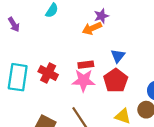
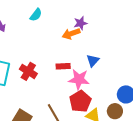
pink star: (83, 80) -> (79, 79), moved
red pentagon: (116, 81) -> (80, 101), moved

